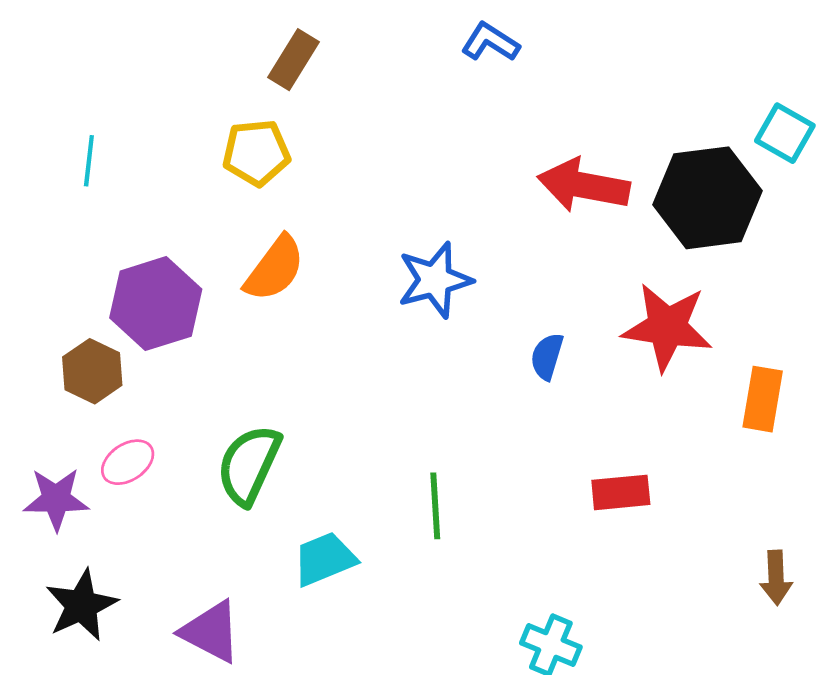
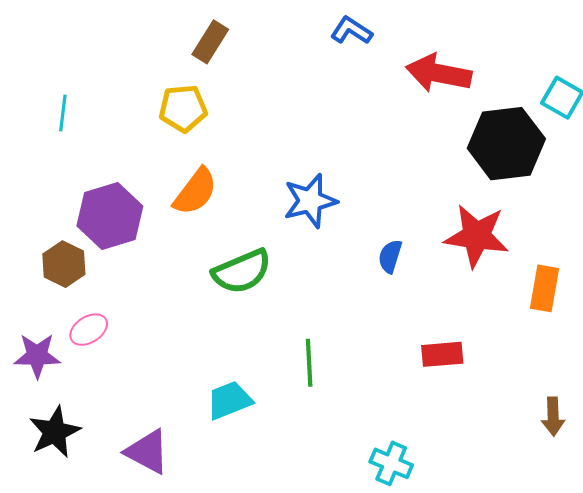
red arrow: (584, 185) -> (439, 73), moved
green semicircle: (249, 465) -> (242, 272), moved, turned -138

